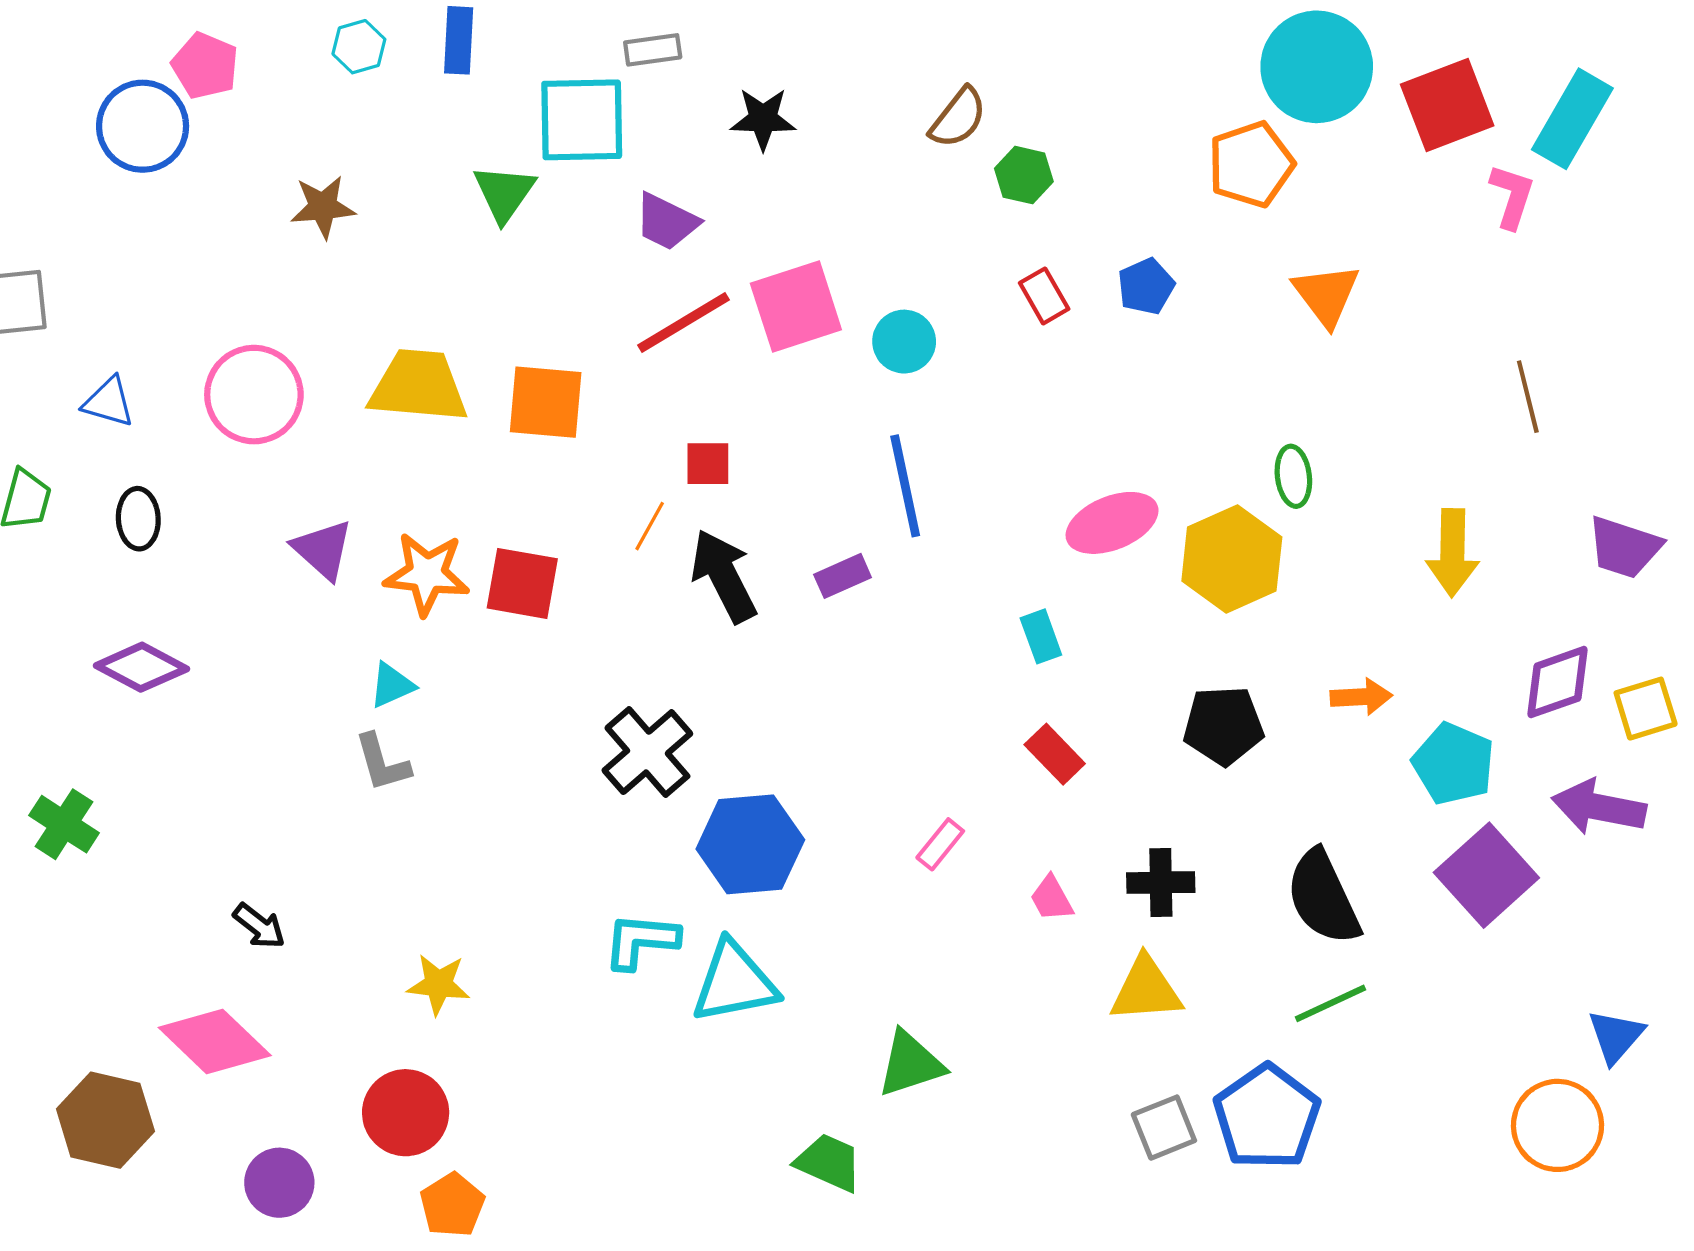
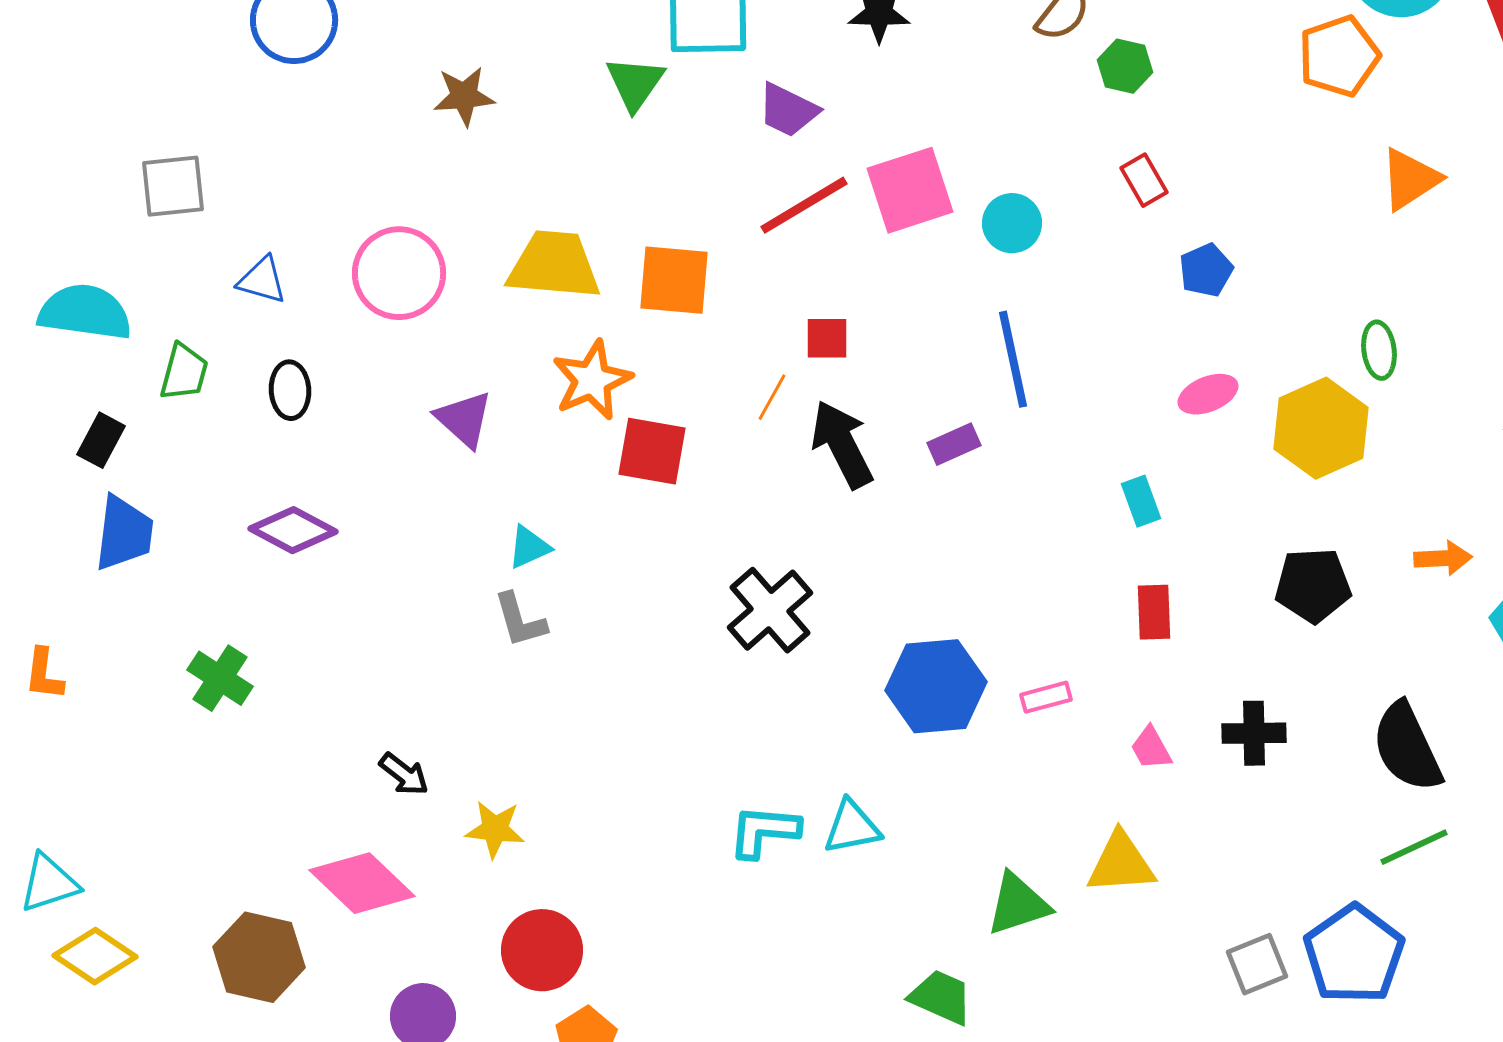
blue pentagon: (1146, 286) -> (1206, 270), moved
orange triangle: (1326, 295) -> (1410, 179), turned 34
pink ellipse: (1112, 523) -> (1208, 394), size x0.7
orange star: (427, 574) -> (592, 380), moved, turned -30
red rectangle: (1055, 754) -> (1154, 612), turned 42
blue hexagon: (750, 844) -> (936, 686), moved
pink rectangle: (940, 844) -> (1046, 697), turned 36
cyan L-shape: (641, 941) -> (764, 831), moved
cyan triangle: (734, 982) -> (852, 827), size x0.7
yellow star: (438, 984) -> (495, 829), moved
yellow triangle: (1146, 990) -> (1121, 863), moved

